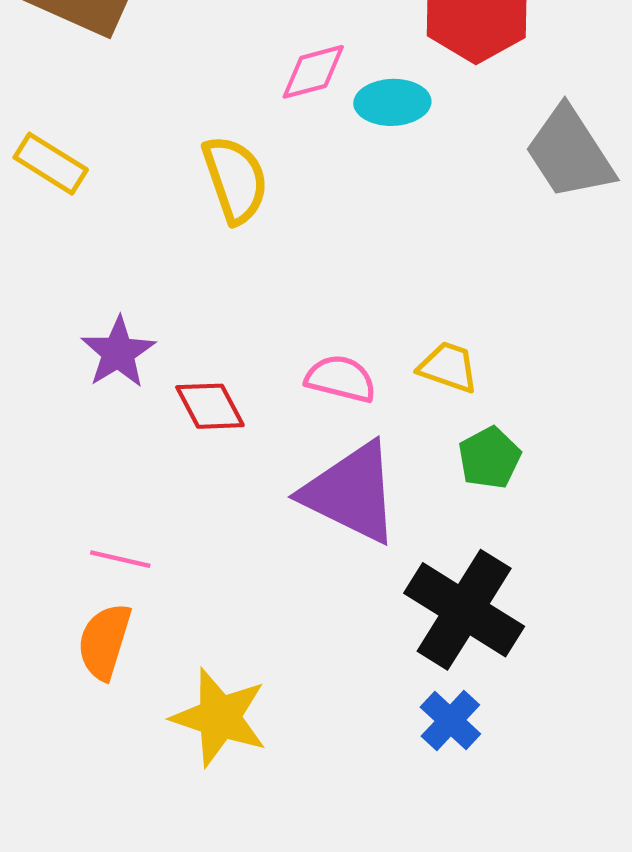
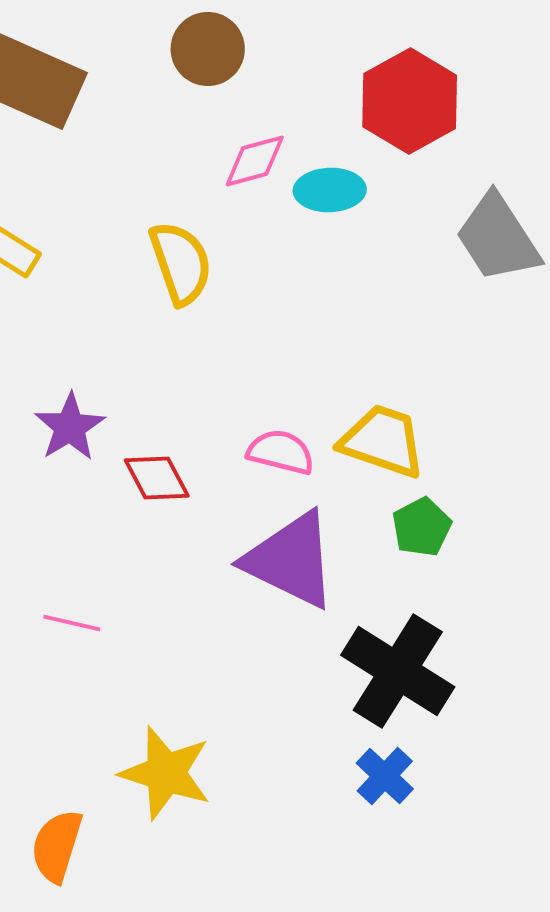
yellow trapezoid: (448, 367) -> (383, 441), size x1.5
orange semicircle: (104, 641) -> (57, 846), moved

